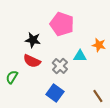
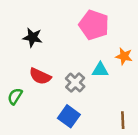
pink pentagon: (62, 24) -> (94, 25), moved
black star: (33, 40) -> (33, 37), moved
brown line: (98, 96) -> (123, 120), turned 32

